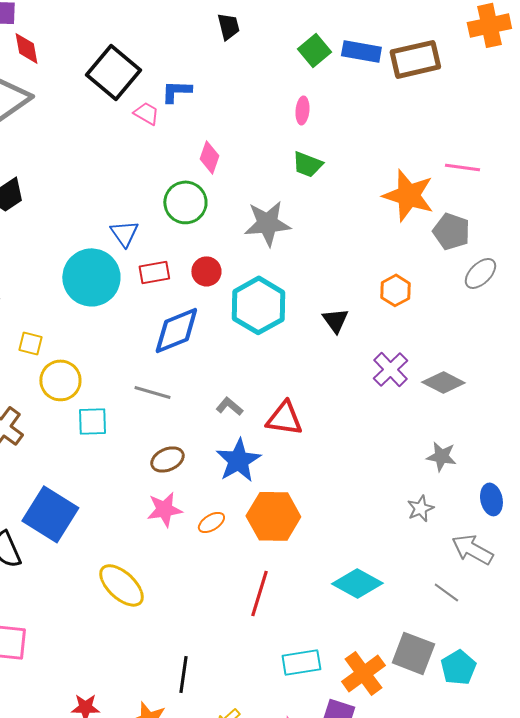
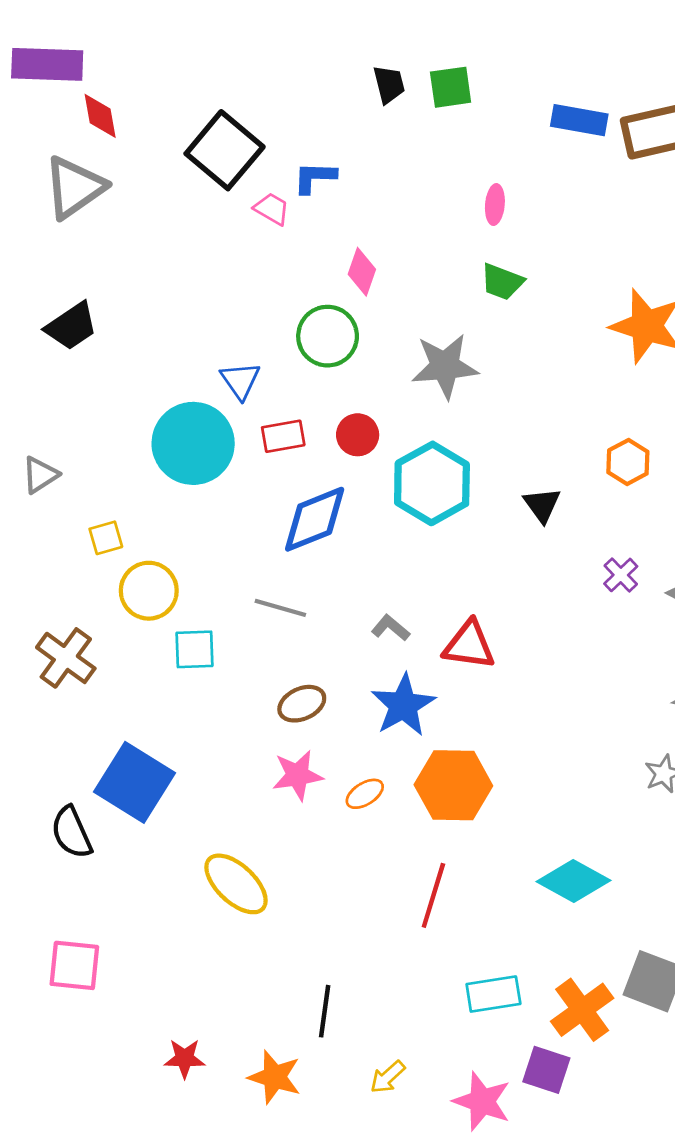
green square: (314, 50) -> (451, 87), moved, turned 32
yellow square: (30, 343) -> (106, 538), turned -30
purple cross: (390, 369) -> (621, 575), size x0.7

